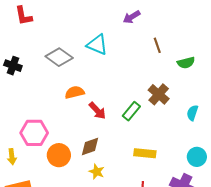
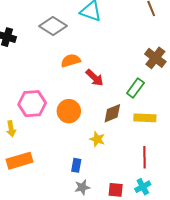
green rectangle: (131, 111) -> (135, 88), moved
brown diamond: (90, 147) -> (112, 113), moved
orange circle: (59, 155) -> (69, 111), moved

